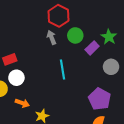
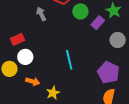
gray arrow: (52, 37) -> (41, 14), moved
cyan line: (63, 70) -> (69, 60), moved

